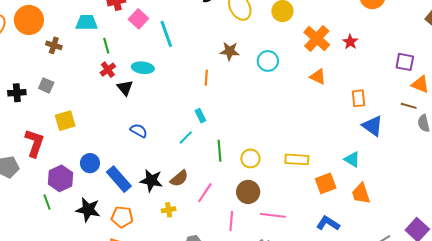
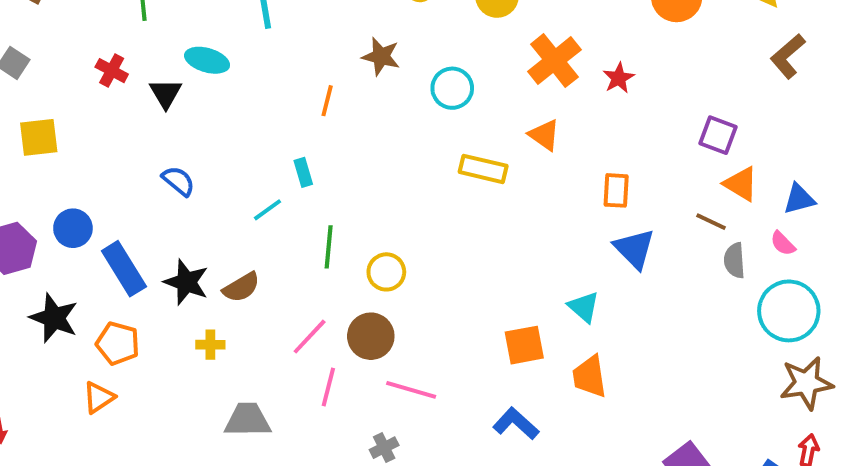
red cross: (108, 70) -> (112, 71), moved, turned -35
yellow rectangle: (297, 159) -> (483, 169), moved
pink line: (205, 193) -> (310, 337), moved

